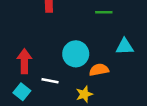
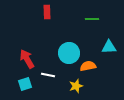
red arrow: (24, 61) -> (27, 59), turned -30
cyan square: (22, 92) -> (25, 84), turned 32

